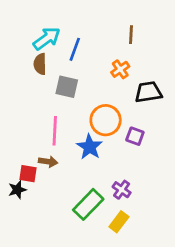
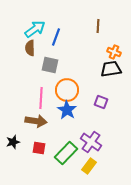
orange cross: (120, 69) -> (114, 52), moved, turned -32
orange circle: (106, 120) -> (67, 90), moved
brown arrow: (48, 162) -> (36, 121), size x1.5
red square: (28, 174) -> (39, 148), moved
purple cross: (122, 190) -> (91, 142), size x1.5

